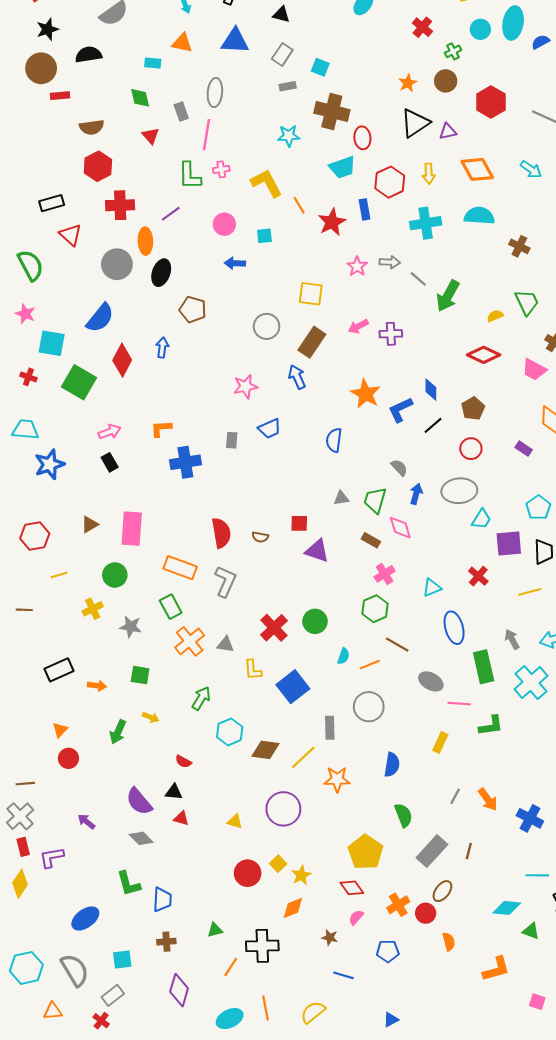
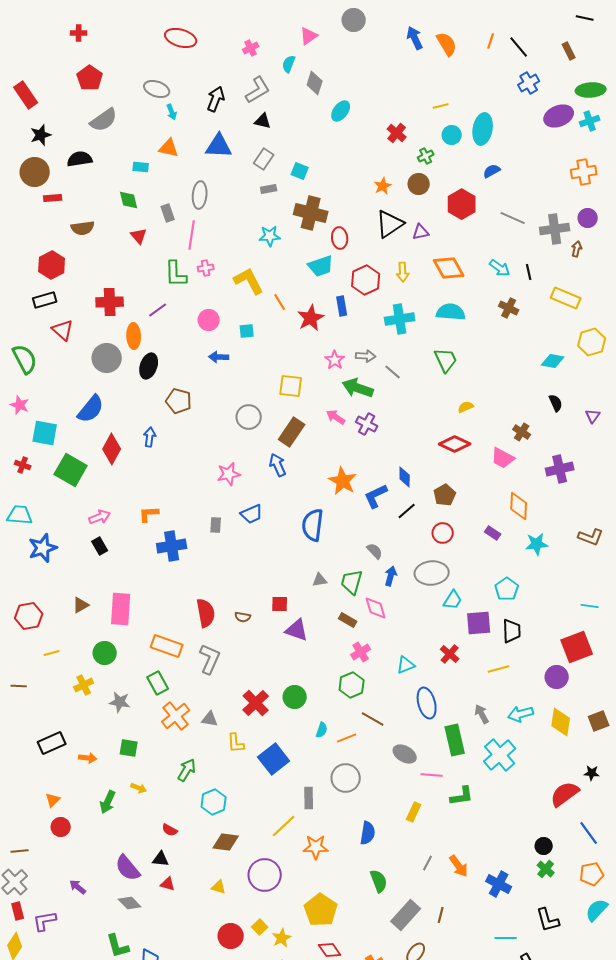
blue semicircle: (540, 42) -> (492, 171), moved
red hexagon: (98, 166) -> (52, 265), moved
brown cross: (519, 246) -> (509, 308), moved
green arrow: (448, 296) -> (358, 388), moved, turned 80
green trapezoid: (527, 302) -> (446, 360), moved
pink arrow: (358, 326) -> (336, 417), turned 60
purple cross: (391, 334) -> (367, 424), turned 30
blue semicircle: (334, 440) -> (313, 525), size x1.4
brown diamond: (265, 750) -> (226, 842), moved
yellow pentagon: (366, 852) -> (321, 910), moved

